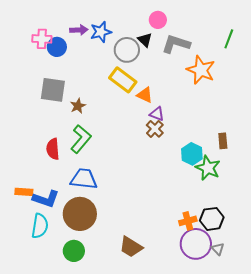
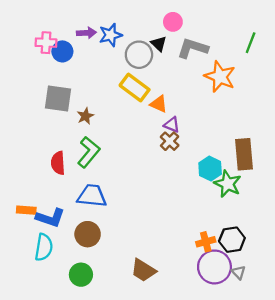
brown rectangle: (223, 141) -> (244, 154), size x1.8
brown circle: (80, 214) -> (88, 234), size x0.7

